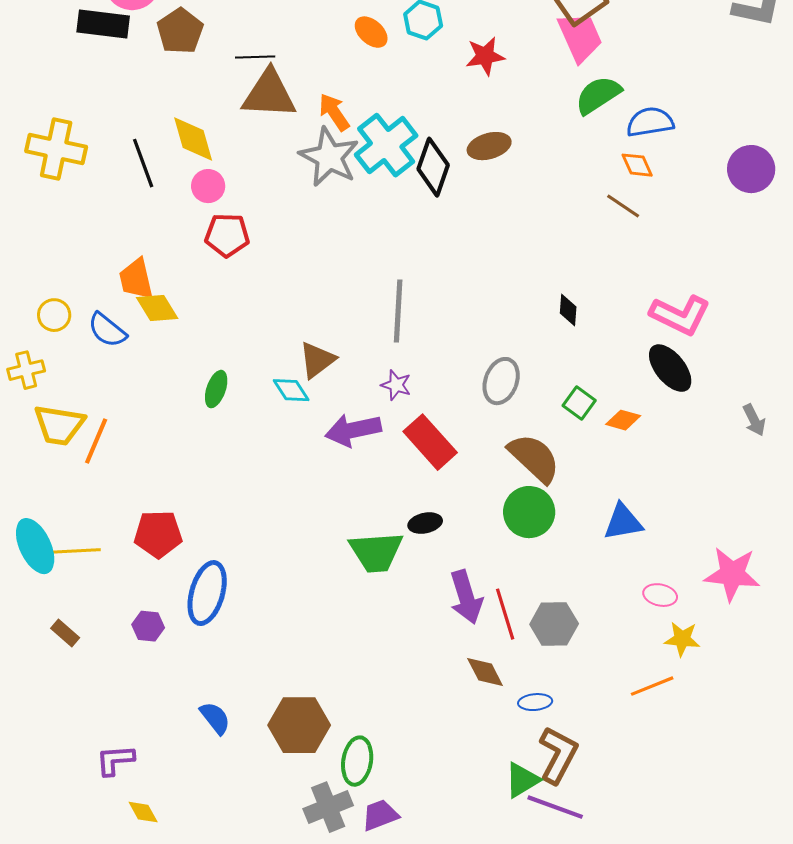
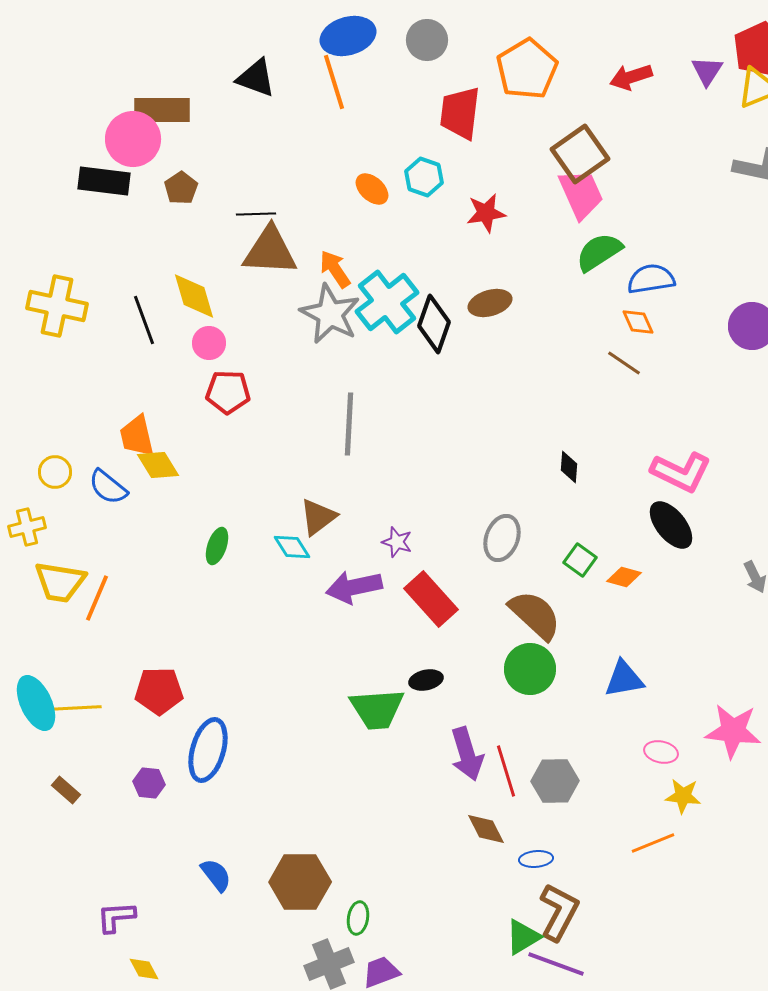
brown pentagon: (180, 31) -> (181, 188), size x0.7
gray line: (398, 311) -> (349, 424), moved
green ellipse: (357, 761) -> (358, 918), size x0.7

